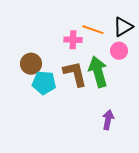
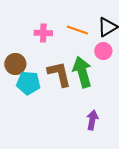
pink cross: (73, 40) -> (43, 33), moved

